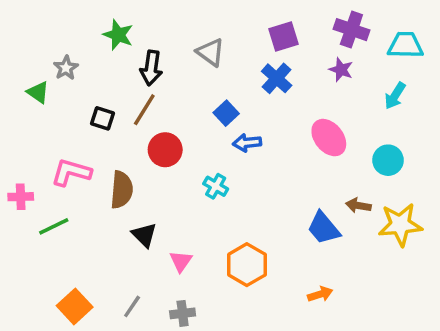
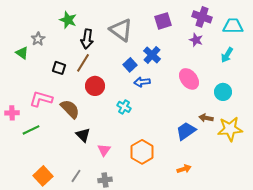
gray triangle: (210, 52) -> (121, 30), size x1.4
blue cross: (277, 78) -> (152, 55), moved
brown semicircle: (122, 190) -> (70, 109), turned -50
blue trapezoid: (324, 228) -> (186, 131), turned 95

